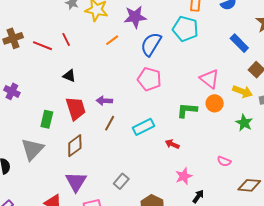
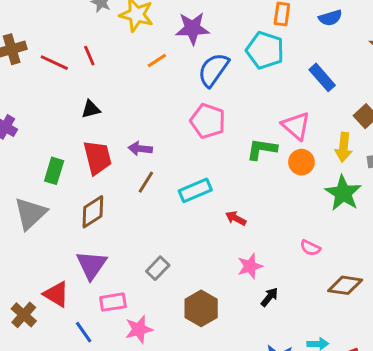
blue rectangle: (239, 43) -> (322, 77), moved
black triangle: (69, 76) -> (91, 109), turned -40
yellow arrow: (243, 92) -> (344, 147), turned 72
green L-shape: (187, 110) -> (262, 149), moved
green star: (244, 123) -> (343, 193), size x1.4

